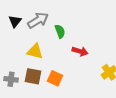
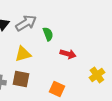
yellow triangle: (35, 51) -> (23, 54), turned -30
orange square: (55, 78) -> (57, 89), moved

